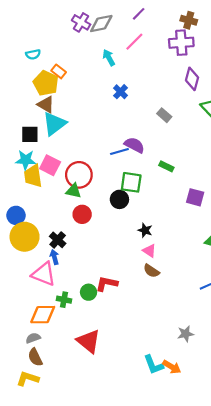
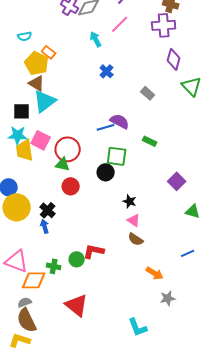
purple square: (195, 197) -> (177, 181), moved, turned 30
pink triangle: (44, 274) -> (17, 261), moved
brown semicircle: (35, 357) -> (27, 320), size x1.4
orange arrow: (172, 367) -> (155, 273), moved

